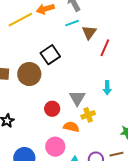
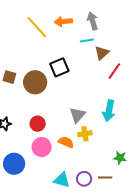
yellow line: (20, 20) -> (37, 27), turned 65
cyan arrow: (107, 88) -> (109, 111), size x1.5
red circle: (52, 109) -> (38, 124), moved
pink circle: (55, 147) -> (42, 147), moved

